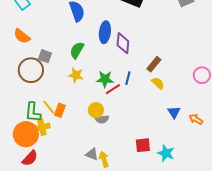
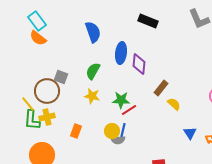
orange semicircle: (22, 36) -> (38, 38), moved
brown rectangle: (154, 64) -> (161, 88), moved
blue line: (128, 78) -> (123, 130), moved
yellow line: (49, 107) -> (28, 104), moved
green L-shape: (33, 112) -> (32, 120), moved
yellow cross: (42, 127) -> (47, 117), moved

